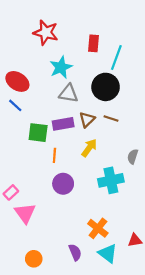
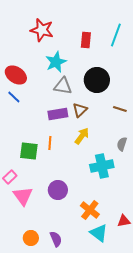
cyan line: (116, 58) -> (116, 35), moved
brown line: (111, 118) -> (120, 109), moved
green square: (38, 133) -> (29, 151), moved
purple circle: (63, 184) -> (58, 190), moved
purple semicircle: (75, 252) -> (56, 239), moved

